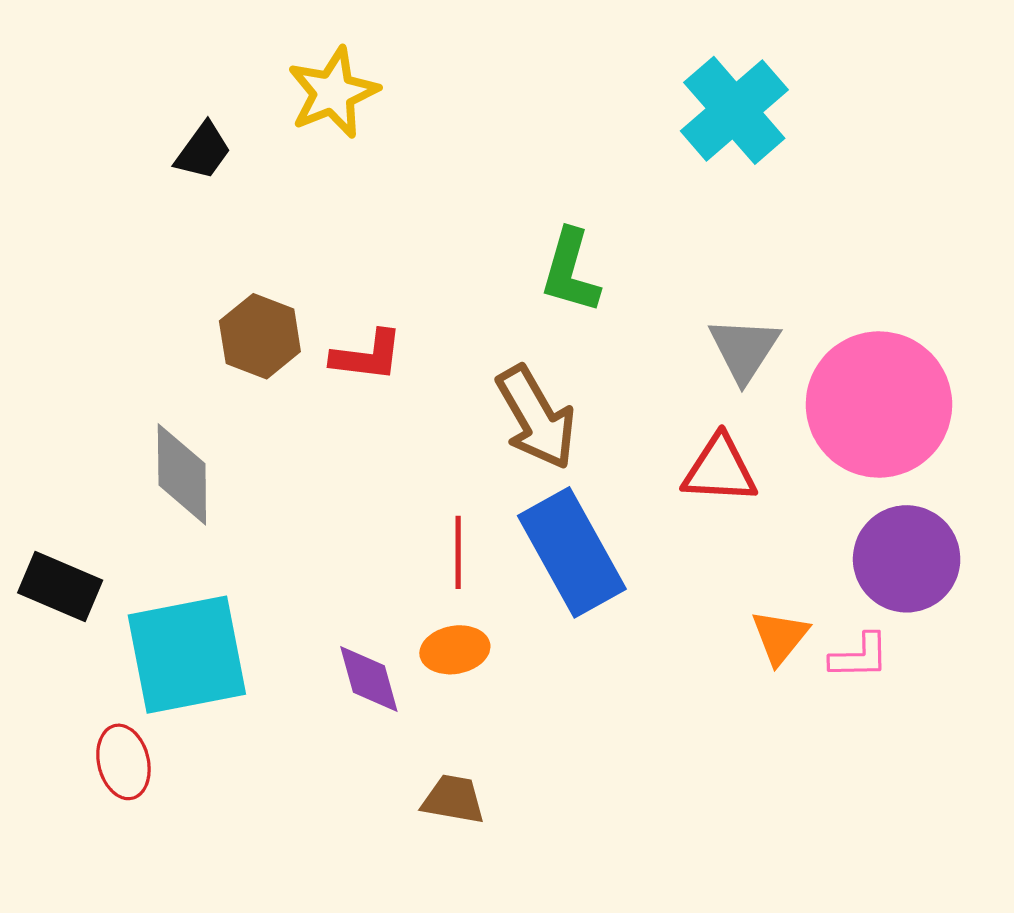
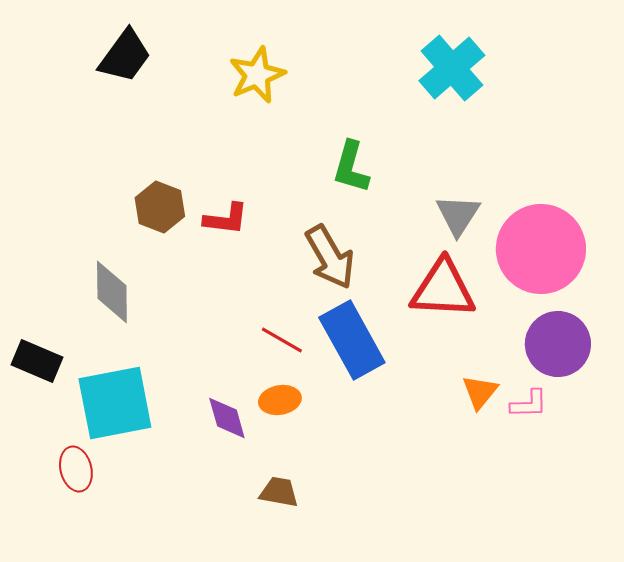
yellow star: (333, 93) -> (257, 75), moved
black trapezoid: (203, 151) -> (125, 56), moved, size x1.5
red triangle: (720, 469) -> (443, 289), size x1.4
red line: (458, 552) -> (282, 340), turned -60

